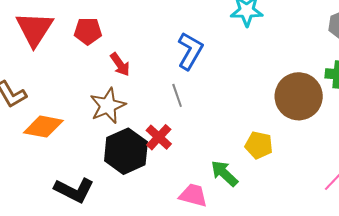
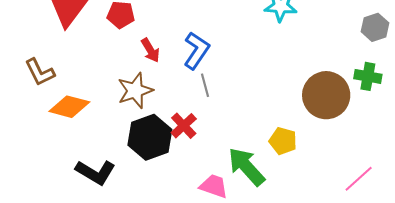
blue L-shape: (190, 51) -> (196, 50), moved
green arrow: (224, 173) -> (246, 167), size x1.4

